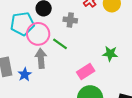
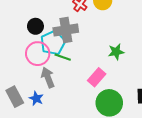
gray cross: (70, 20) -> (66, 30), size x1.6
cyan pentagon: (22, 24) -> (53, 43), moved

